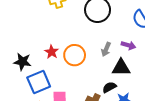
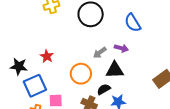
gray arrow: (106, 49) -> (100, 53), turned 32
orange circle: (75, 55) -> (81, 74), moved

